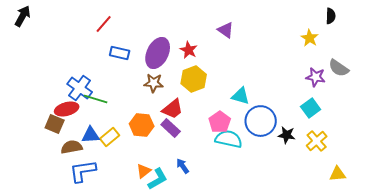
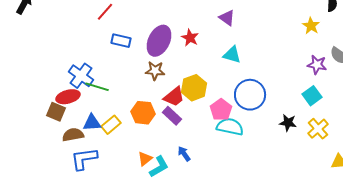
yellow hexagon: (194, 79) -> (194, 88), moved
cyan triangle: (241, 96) -> (232, 55), moved
blue circle: (261, 121) -> (250, 95), moved

